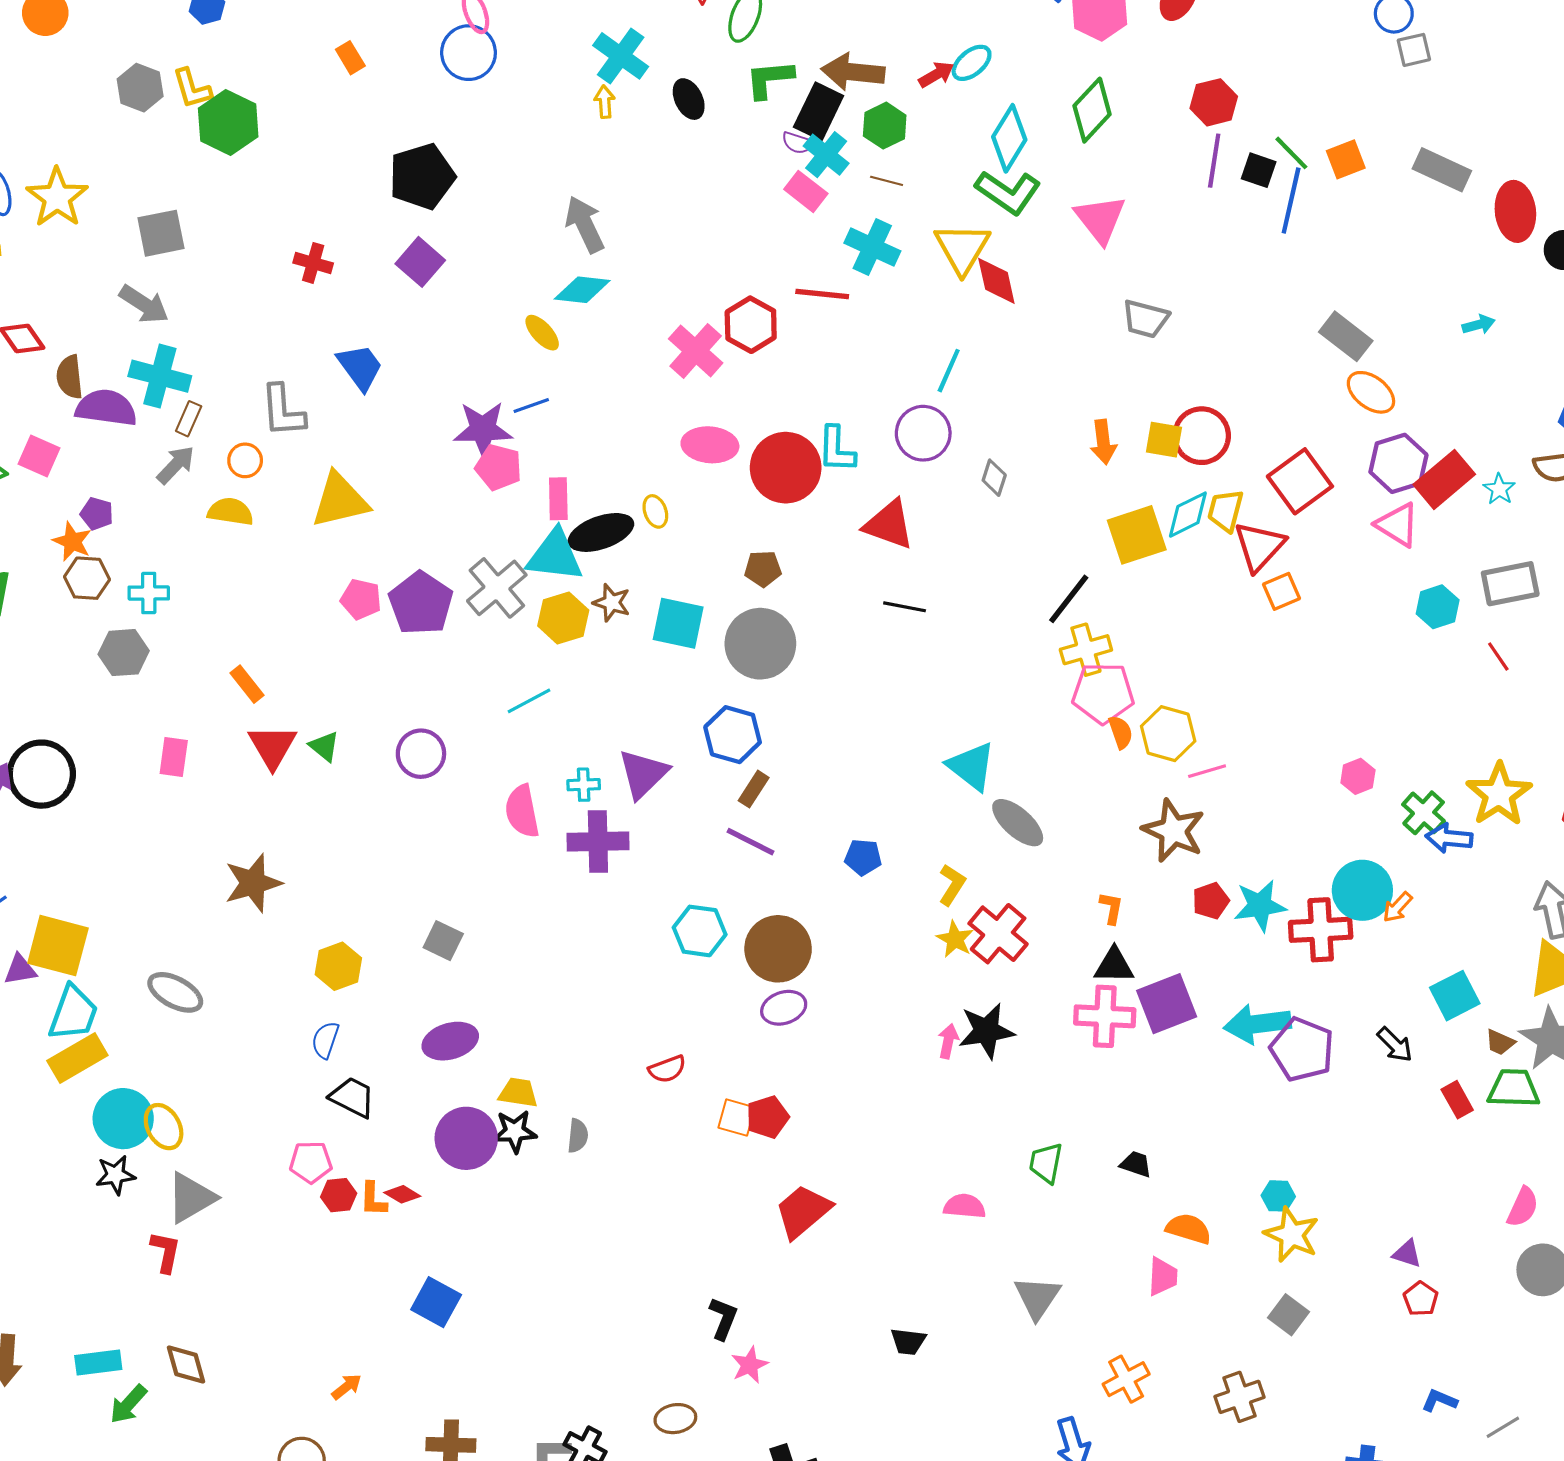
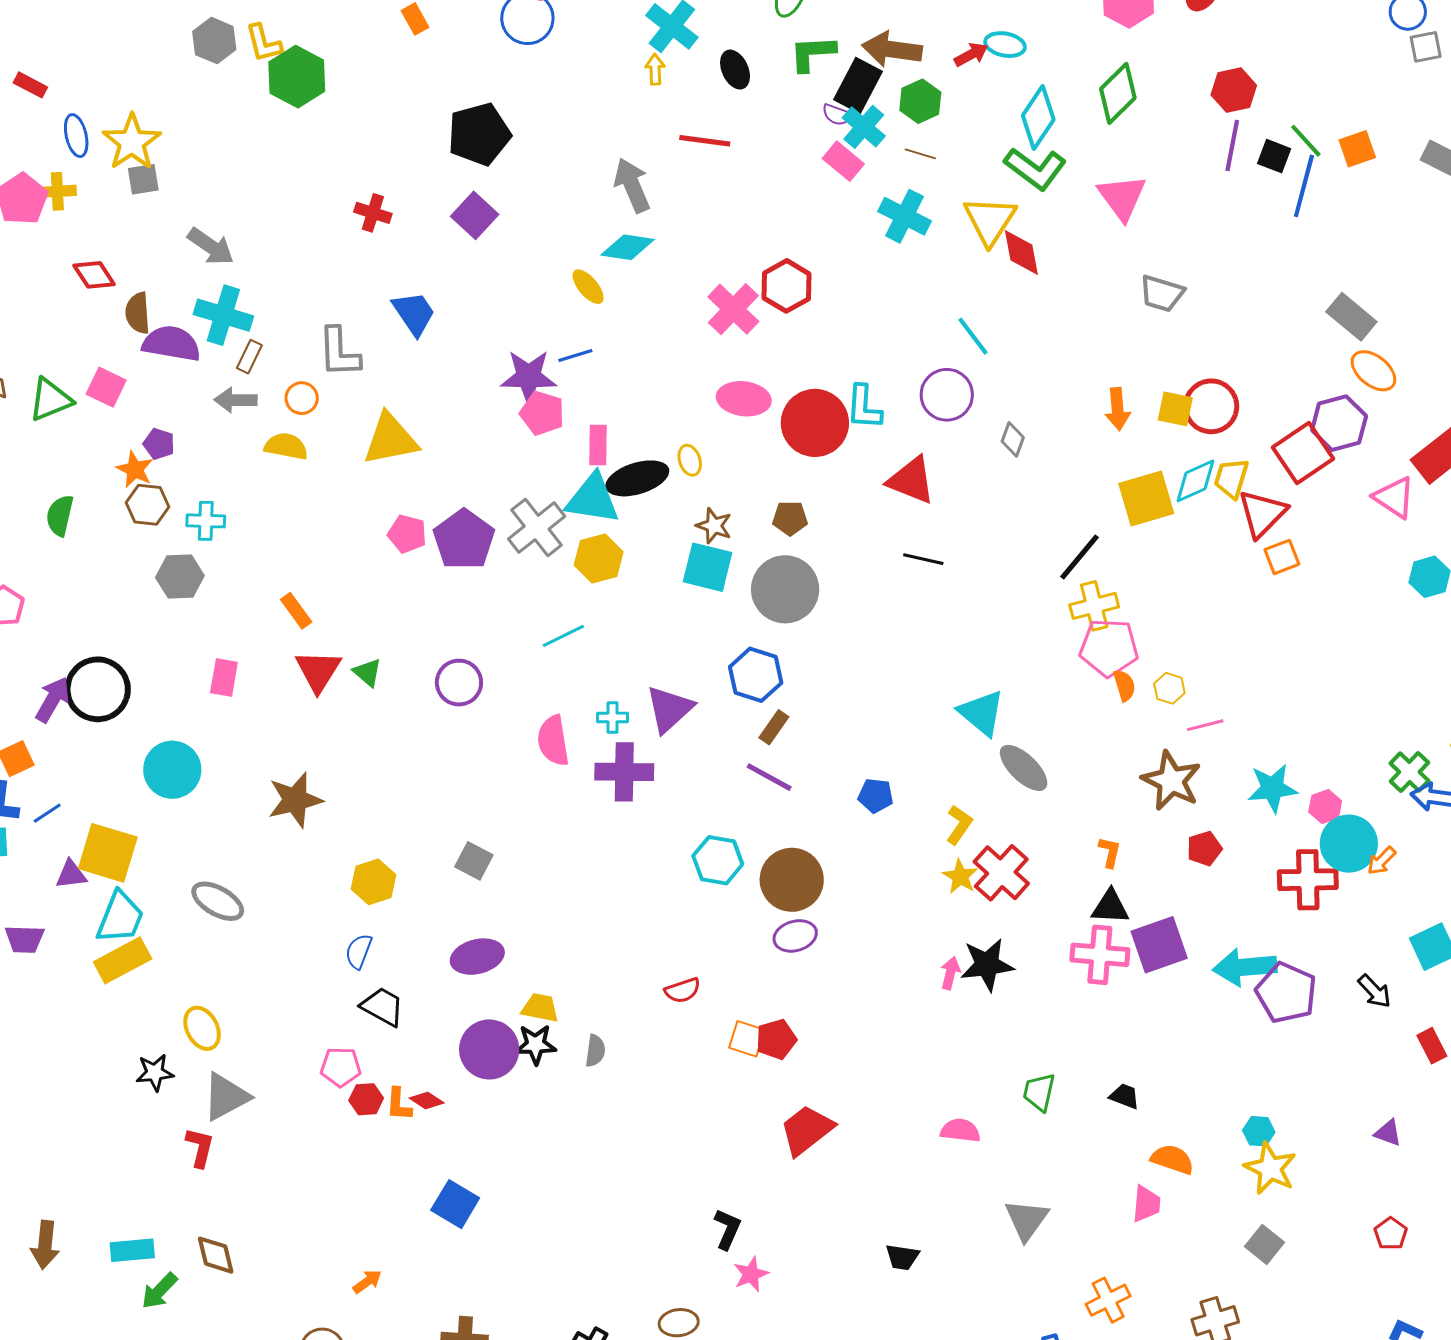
cyan ellipse: (972, 63) -> (1005, 45), turned 48
gray square: (161, 233) -> (143, 179), moved, size x0.7
red line: (822, 294) -> (705, 141), moved
cyan line: (949, 371) -> (973, 336), turned -63
purple hexagon: (1398, 463) -> (1339, 423), moved
gray arrow: (176, 465) -> (236, 400), turned -135
brown star: (612, 603) -> (714, 526), moved
yellow hexagon: (1168, 734) -> (1169, 688), size x0.6
pink hexagon: (1358, 776) -> (1325, 807), moved
cyan star: (1260, 906) -> (1272, 788), moved
cyan circle: (123, 1119) -> (172, 770), moved
purple triangle: (1407, 1254) -> (1388, 1133), moved

